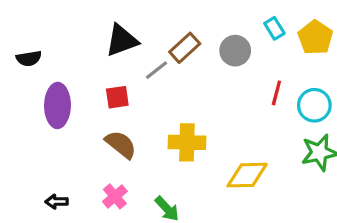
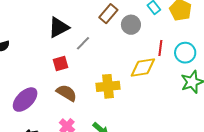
brown rectangle: (185, 48) -> (108, 14), moved
purple ellipse: (57, 105) -> (25, 100), moved, turned 52
yellow diamond: (247, 175) -> (143, 67), moved

